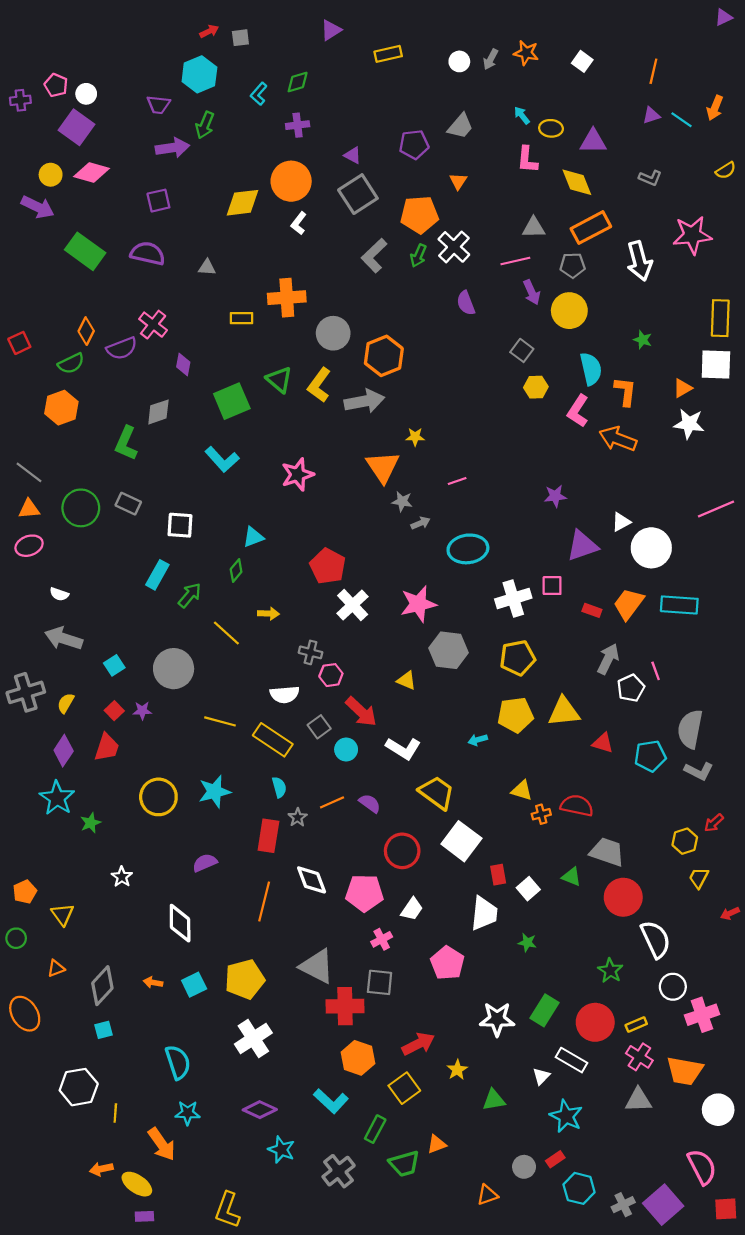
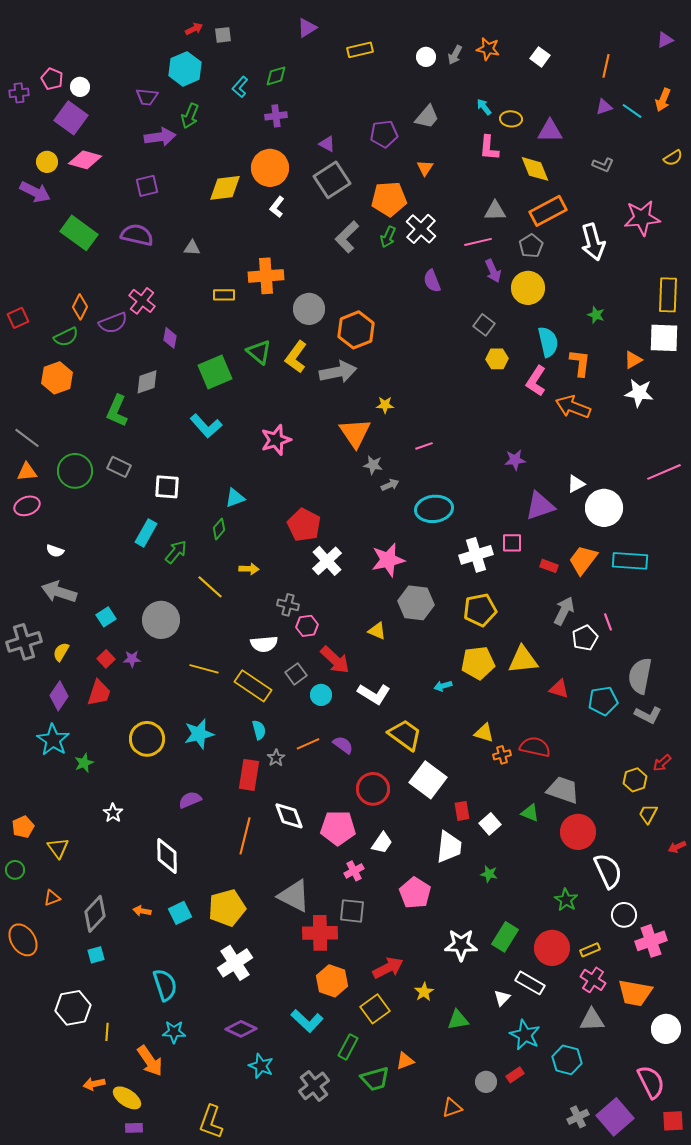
purple triangle: (724, 17) -> (665, 40), moved
gray pentagon: (573, 265) -> (531, 246), turned -30
cyan hexagon: (579, 1188) -> (567, 1060), moved

